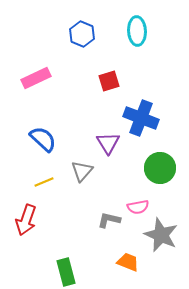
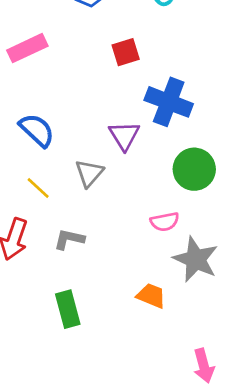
yellow line: (44, 182) -> (38, 188), turned 66
gray L-shape: (109, 220) -> (69, 239), moved

